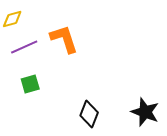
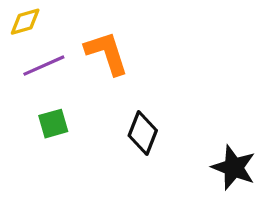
black diamond: (89, 114) -> (143, 133), moved

